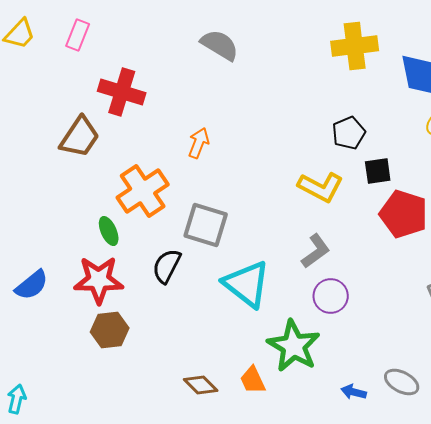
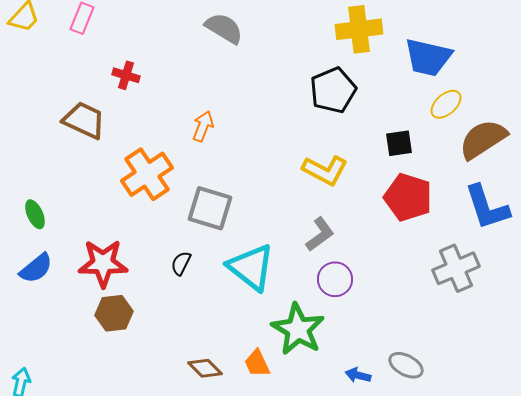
red cross: (122, 92) -> (126, 75), size x0.6
black pentagon: (349, 133) -> (333, 90), moved, size x1.4
brown trapezoid: (80, 137) -> (84, 120), turned -99
black square: (378, 171) -> (399, 143), moved
green ellipse: (109, 231) -> (35, 214), moved
black semicircle: (167, 266) -> (181, 263), moved, size x0.7

